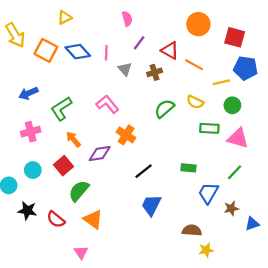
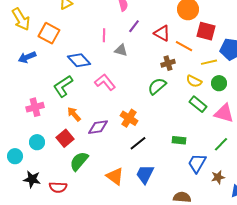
red square: (235, 37) -> (206, 31), moved
blue diamond: (78, 52) -> (79, 60), moved
gray triangle: (125, 69) -> (121, 50), turned -32
brown cross: (155, 72) -> (168, 63), moved
blue arrow: (28, 93) -> (27, 57), moved
yellow semicircle: (195, 102) -> (194, 81), moved
green rectangle: (209, 128) -> (198, 104), turned 36
orange cross: (126, 135) -> (129, 118), moved
red semicircle: (56, 219) -> (58, 187), turned -36
orange triangle: (93, 219) -> (115, 176), moved

